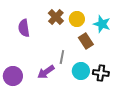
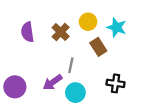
brown cross: (56, 17) -> (61, 32), moved
cyan circle: (81, 71) -> (75, 93), moved

